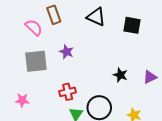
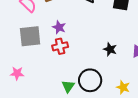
red cross: (68, 92) -> (60, 46), moved

